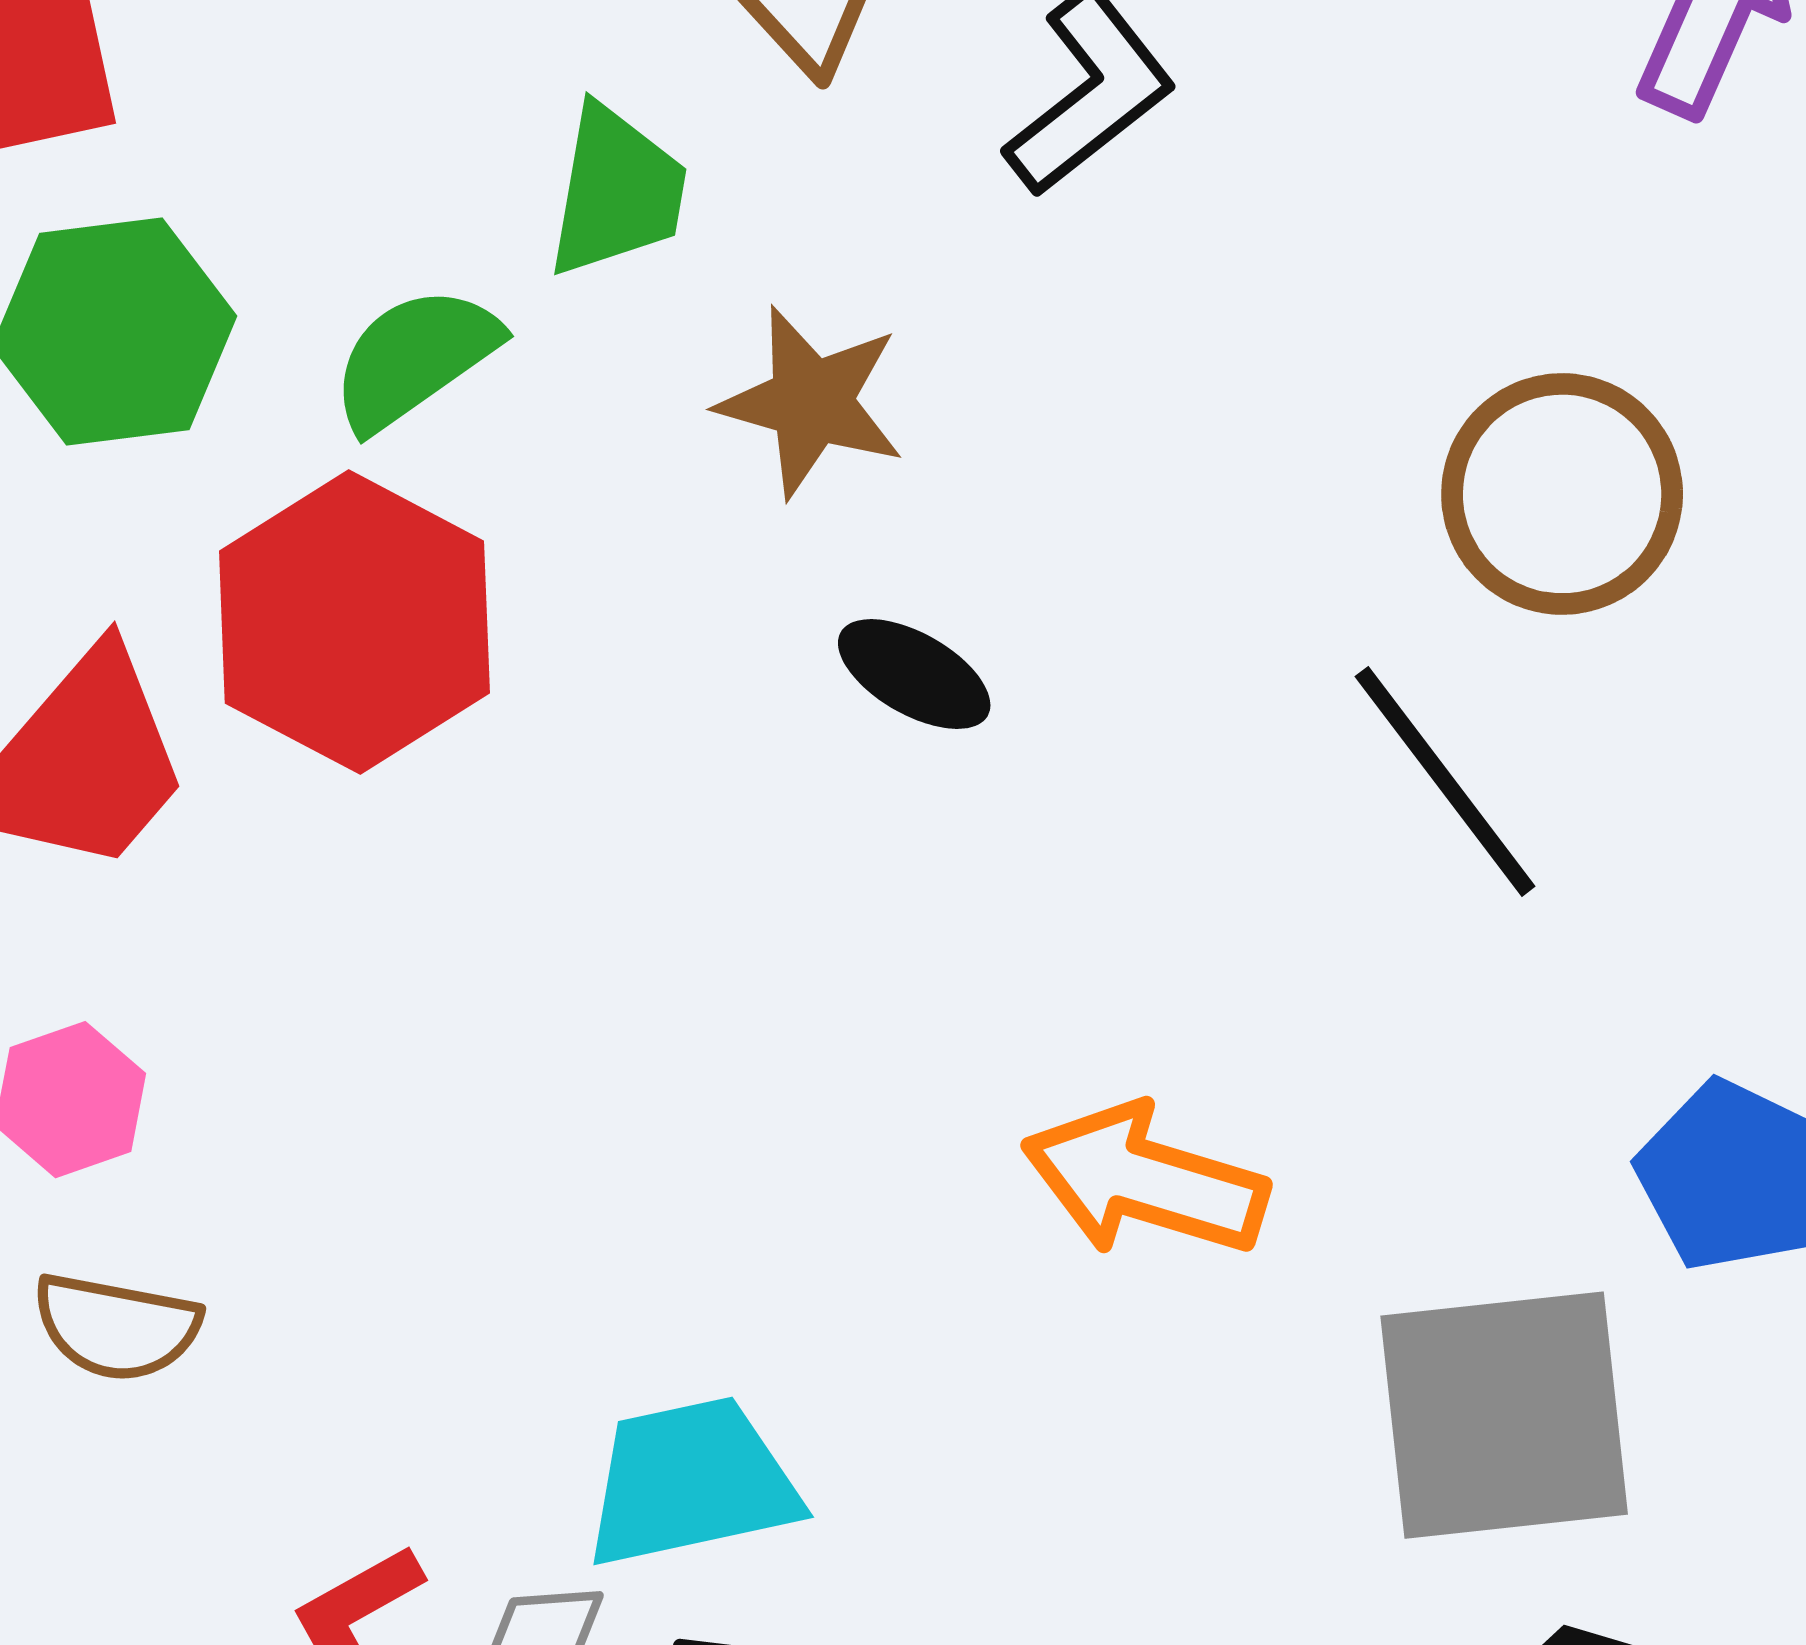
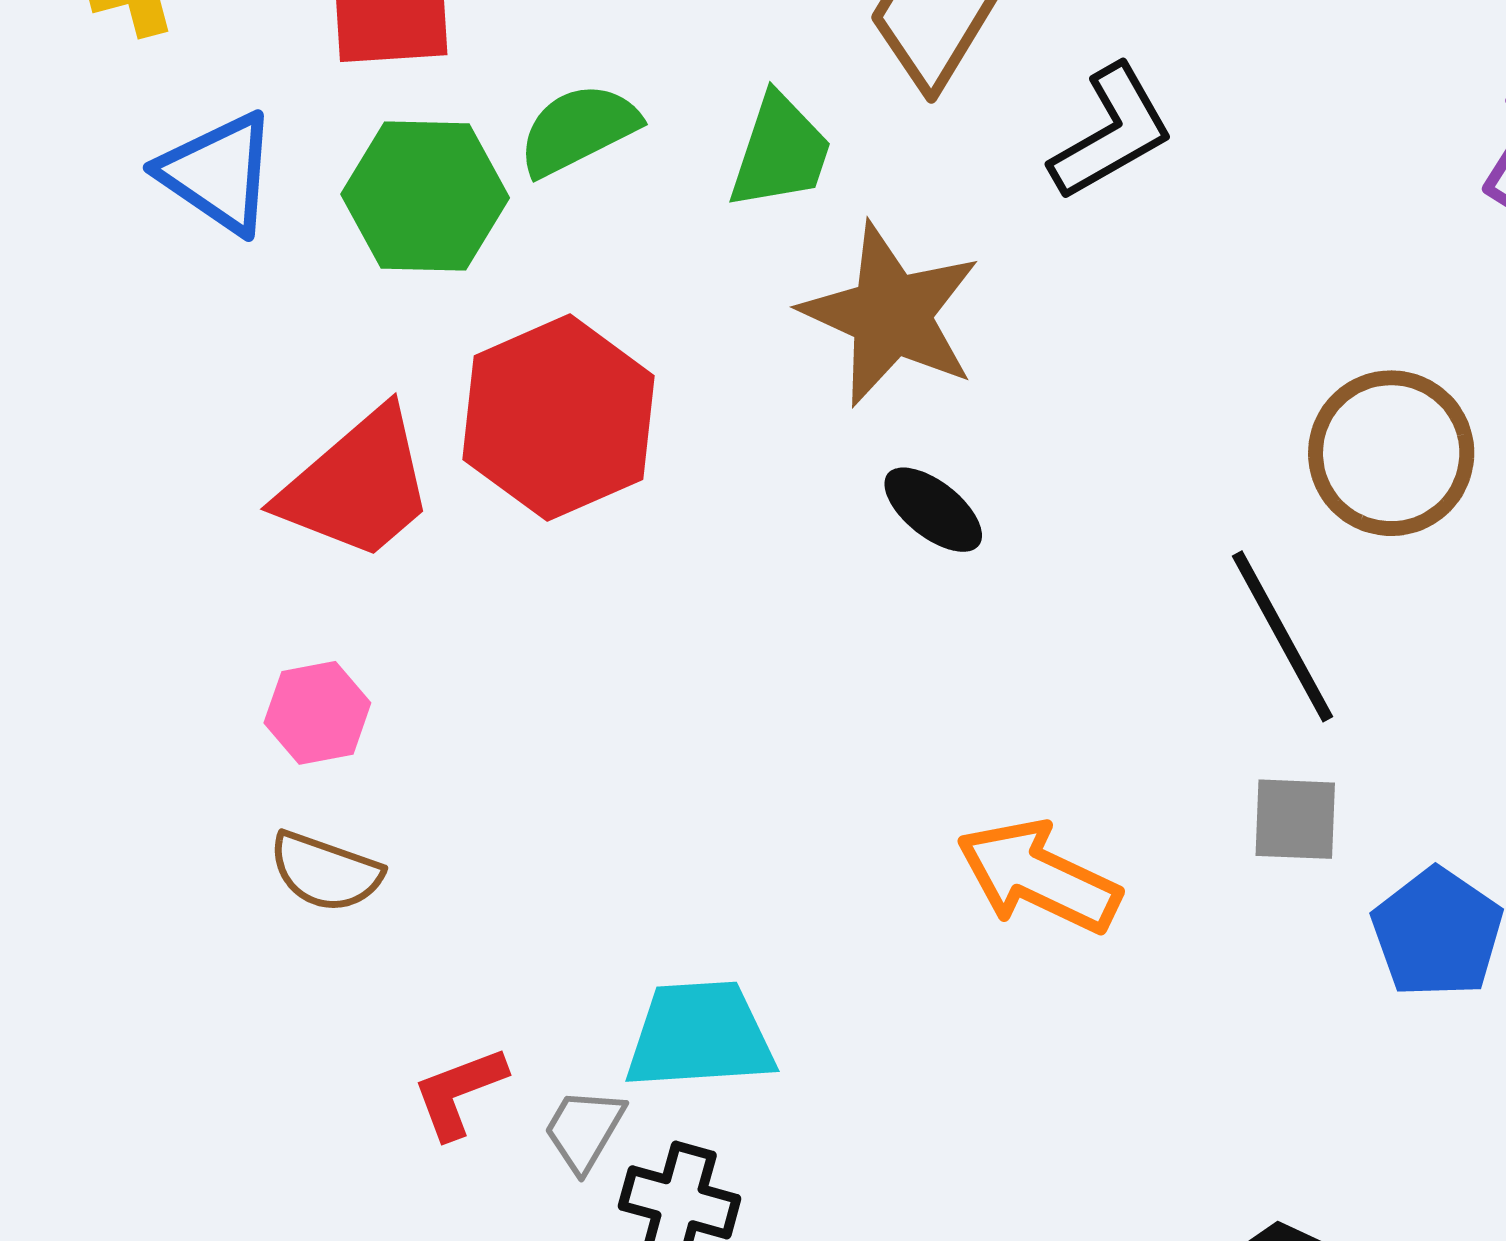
green semicircle: (415, 358) -> (578, 129), moved
brown star: (811, 402) -> (891, 315), size x1.4
gray square: (1504, 1415) -> (1295, 819), moved, size x0.5

